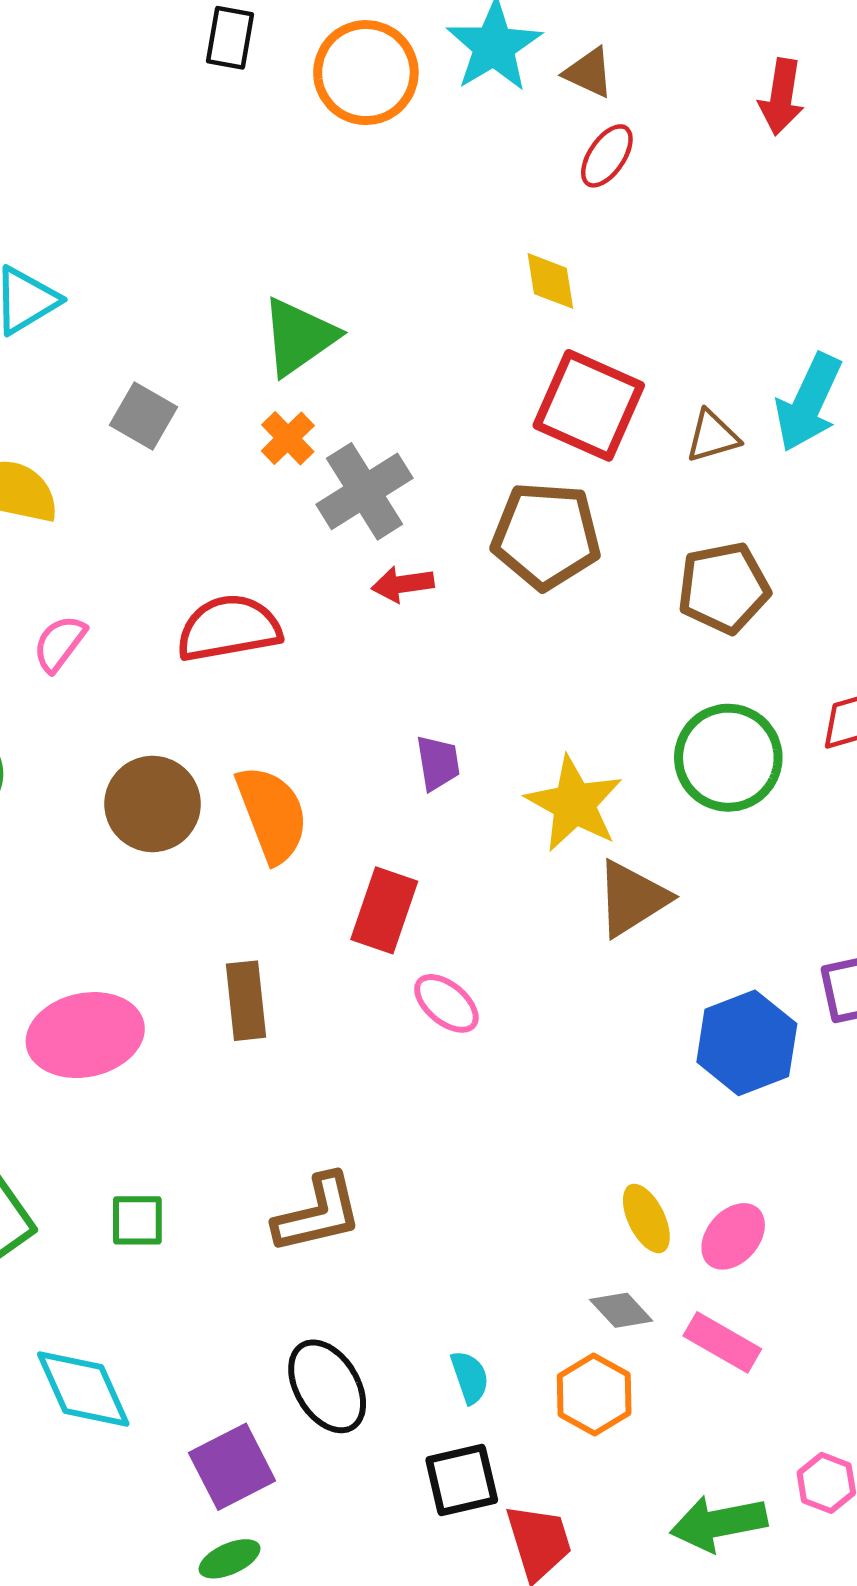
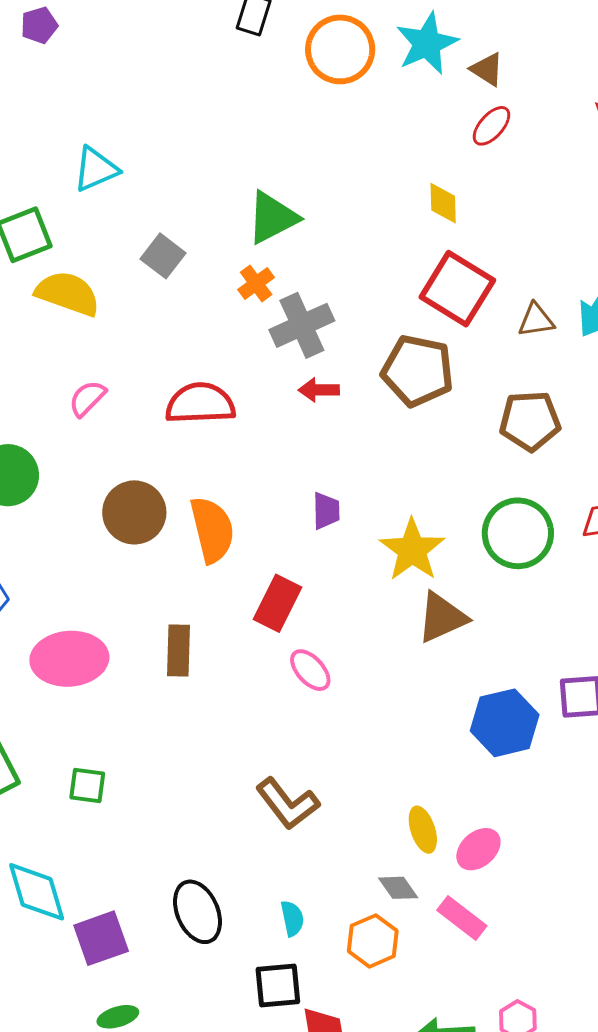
brown L-shape: (318, 1214) -> (287, 804), moved, turned 58
purple square: (232, 1467) -> (101, 938), moved

